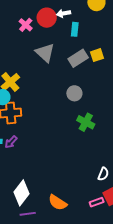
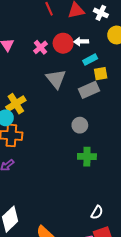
cyan rectangle: (75, 29) -> (90, 60), turned 48
yellow square: (97, 55) -> (101, 74), moved
green cross: (86, 122) -> (87, 157), turned -36

